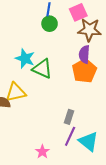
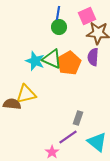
green triangle: (42, 69) -> (52, 59), moved
orange pentagon: (84, 71) -> (69, 63), moved
purple line: (70, 136) -> (68, 137), moved, turned 30

